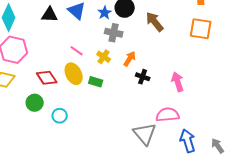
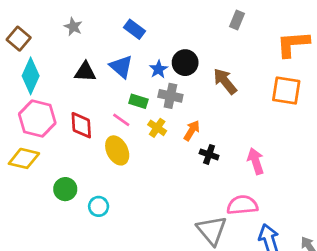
red diamond: (47, 78) -> (81, 125), moved, turned 30
green rectangle: (96, 82) -> (138, 101), moved

